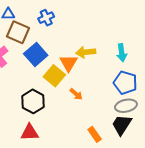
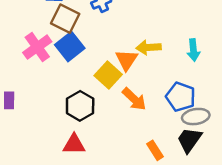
blue square: (36, 54) -> (70, 46), moved
blue pentagon: (125, 83) -> (181, 97), moved
orange arrow: (76, 94) -> (134, 99), size x1.5

